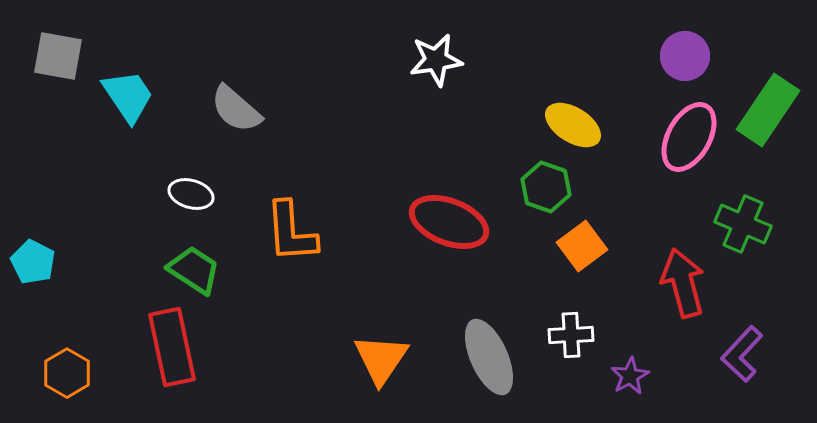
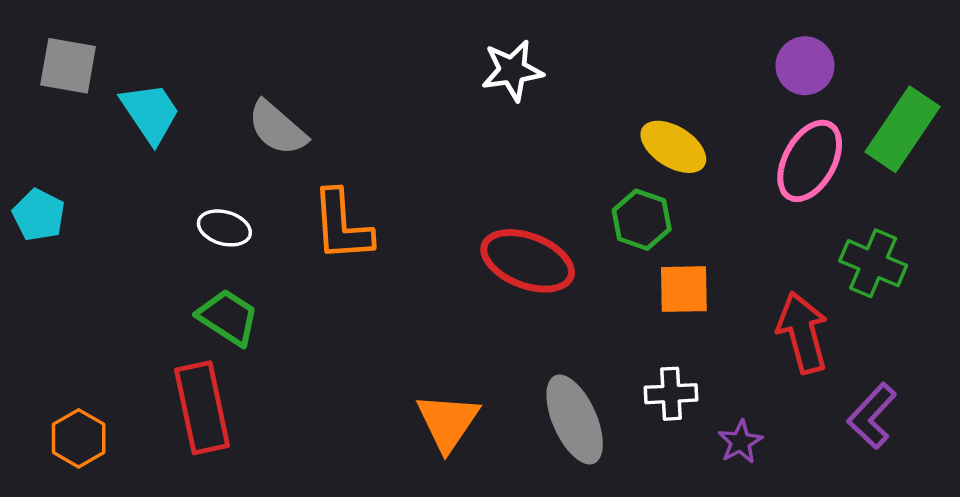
orange L-shape: (291, 232) -> (342, 226), moved
orange square: (582, 246) -> (684, 289), turned 36
cyan pentagon: (33, 262) -> (39, 215), moved

